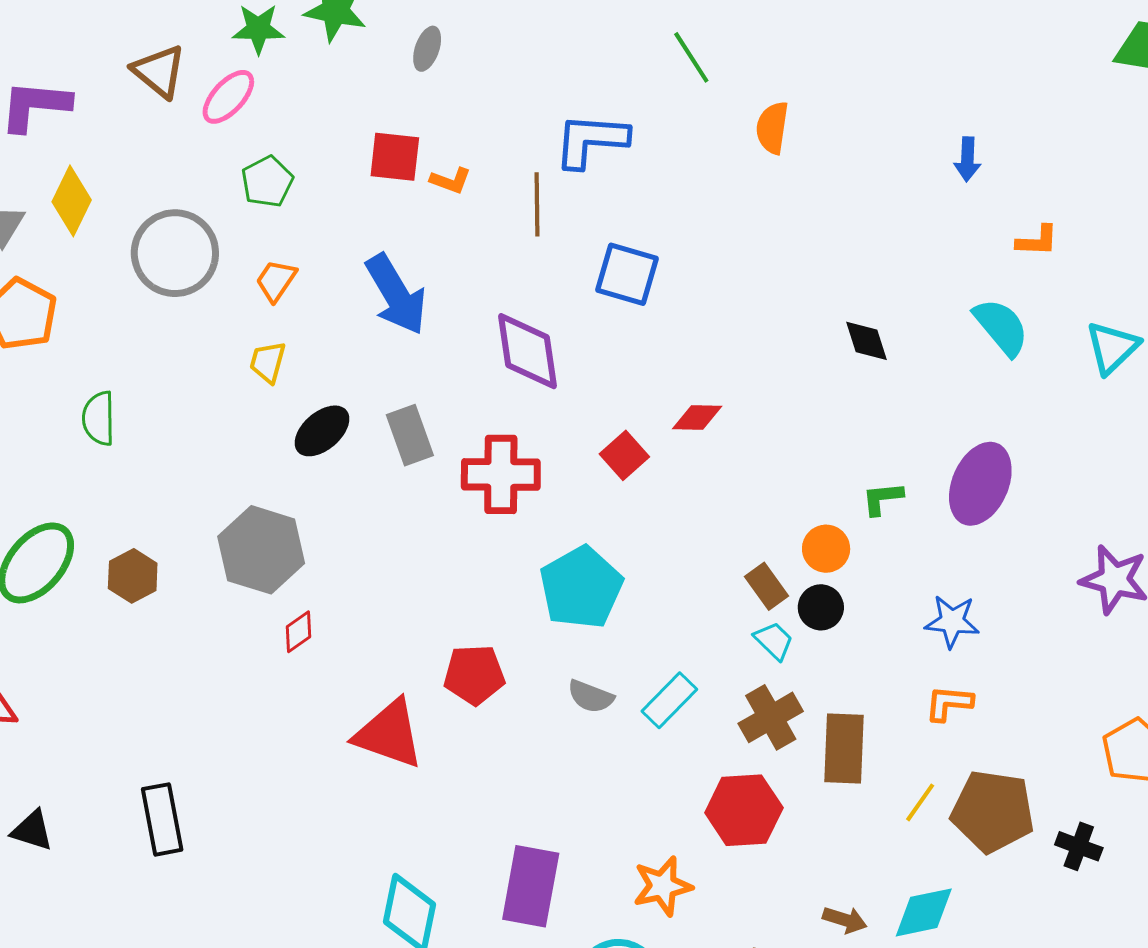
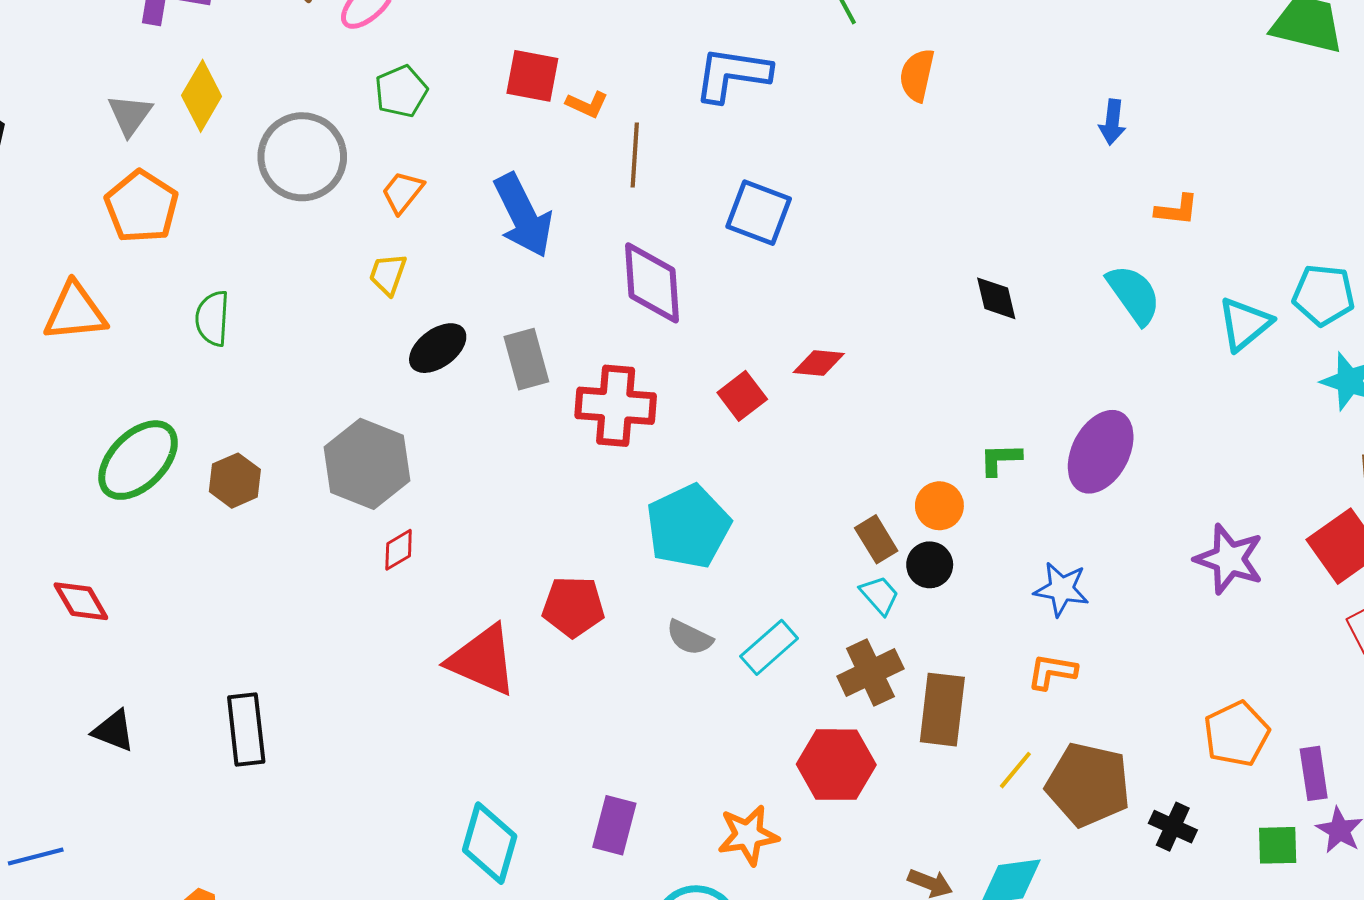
brown line: (537, 204) -> (635, 155), moved
purple rectangle: (531, 886) -> (614, 825), size x0.7

